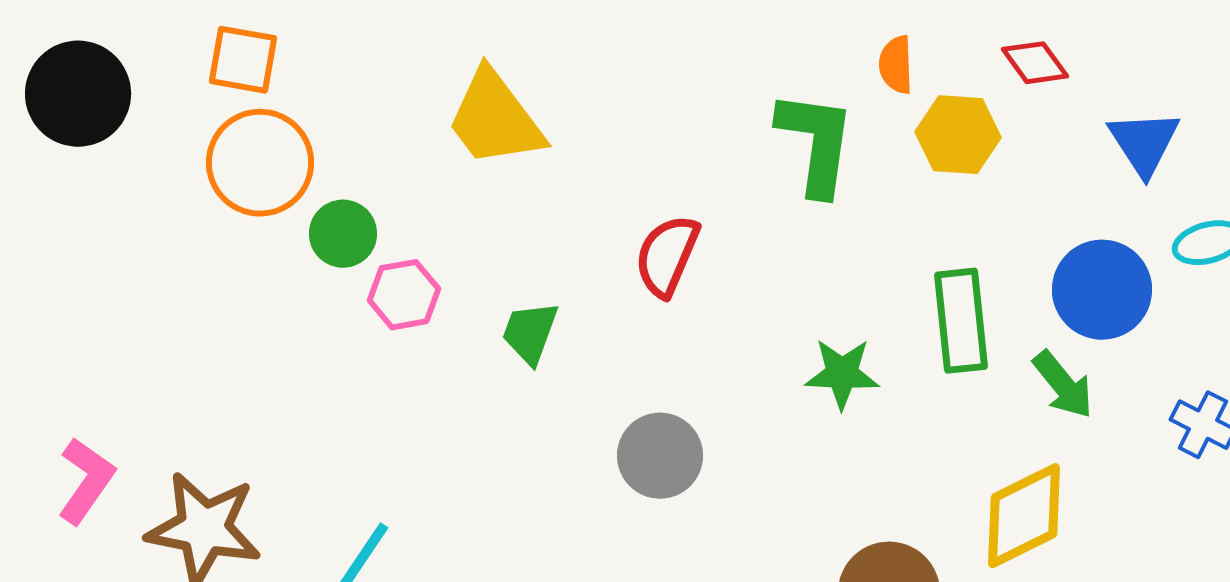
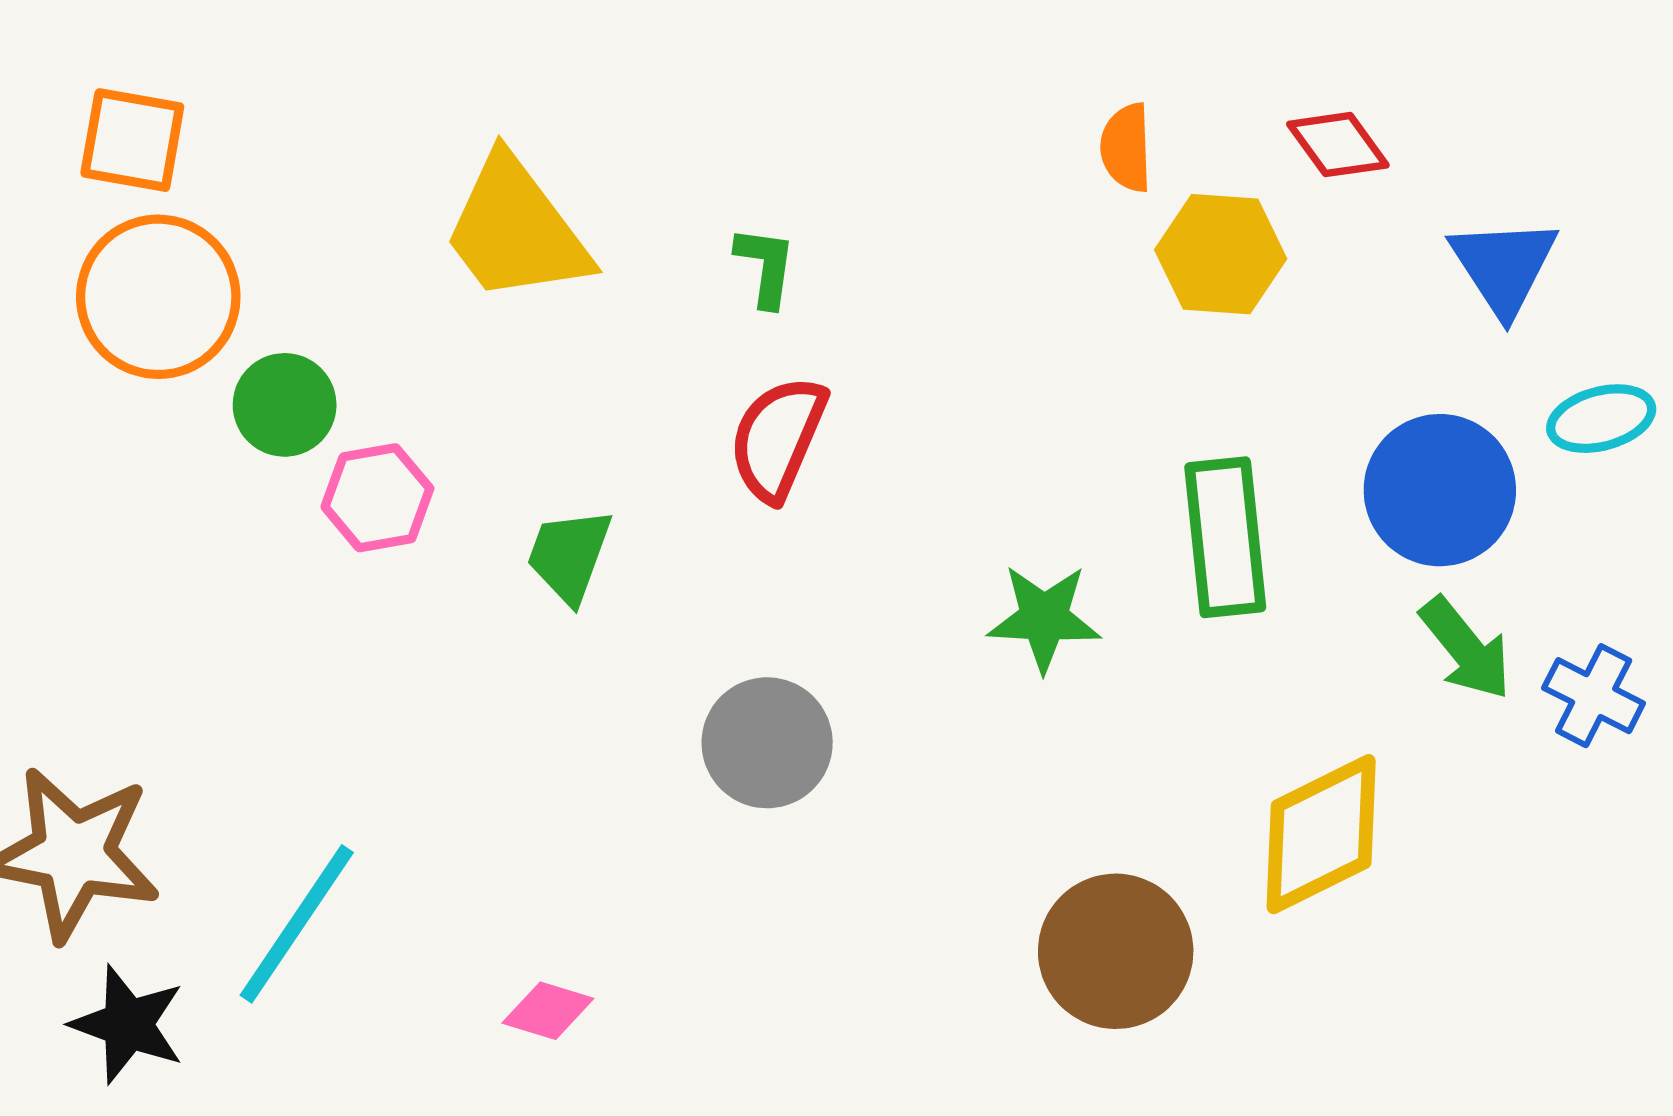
green L-shape: (816, 143) -> (766, 266), moved, size x0.5
green arrow: (1063, 385) -> (1466, 648), moved

